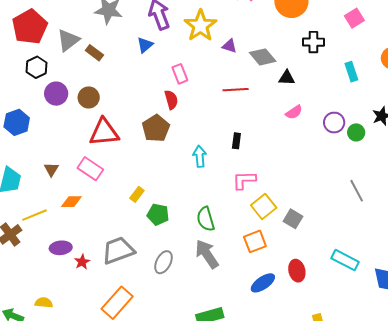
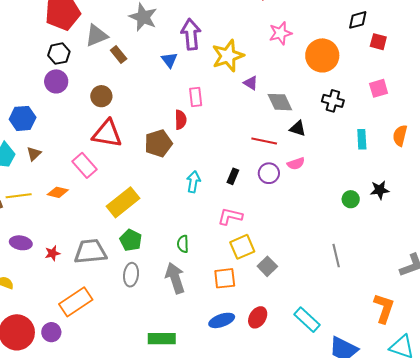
blue triangle: (145, 45) -> (169, 60), turned -42
red line: (236, 90) -> (264, 141), moved
purple circle: (56, 94) -> (56, 81), moved
blue hexagon: (17, 122) -> (23, 118), moved
purple circle: (334, 123) -> (269, 173), moved
brown triangle: (51, 169) -> (34, 154), moved
yellow rectangle: (137, 194) -> (123, 202), size x2.0
green pentagon: (158, 214) -> (131, 240), moved
green semicircle: (206, 219) -> (183, 244), size x0.7
purple ellipse: (61, 248) -> (21, 243), moved
gray ellipse: (163, 262) -> (131, 275), turned -35
red ellipse: (297, 271) -> (258, 317), turned 30

